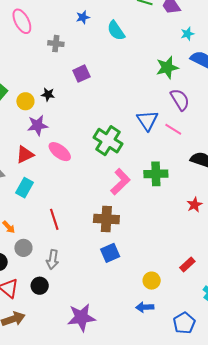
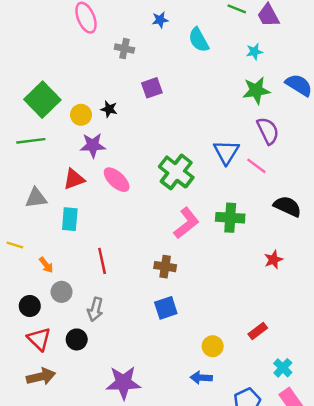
cyan star: (187, 34) -> (254, 52), moved
cyan rectangle: (25, 188) -> (70, 219), turned -30
brown cross: (106, 219) -> (165, 267), size x0.7

